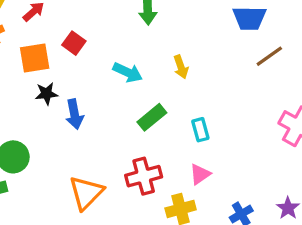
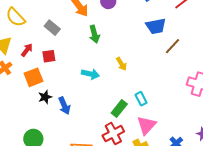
red square: (74, 43) -> (49, 56), moved, turned -32
green rectangle: (152, 117) -> (119, 109), moved
pink triangle: (200, 174) -> (147, 125), size x1.5

